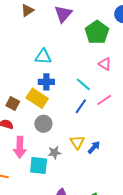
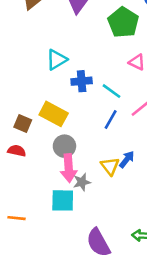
cyan triangle: (43, 57) -> (57, 60), turned -30
blue cross: (46, 82) -> (82, 81), moved
pink arrow: (20, 147) -> (69, 168), moved
blue arrow: (94, 147) -> (127, 159), moved

